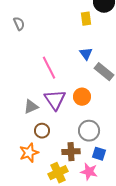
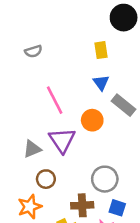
yellow rectangle: (86, 19) -> (101, 50), moved
gray semicircle: (19, 24) -> (33, 51), moved, turned 96
orange circle: (82, 97) -> (92, 120), moved

